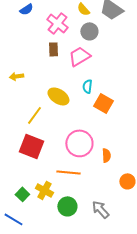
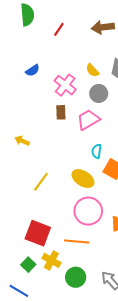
yellow arrow: (16, 76) -> (22, 141), turned 32
yellow ellipse: (58, 96) -> (83, 179), moved
red square: (31, 146) -> (38, 233), moved

